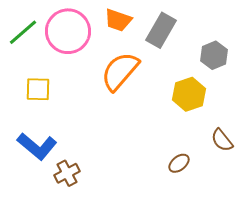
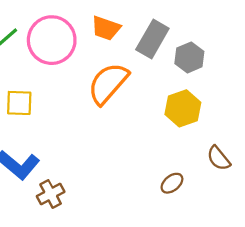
gray hexagon: (214, 55) -> (189, 57), moved

